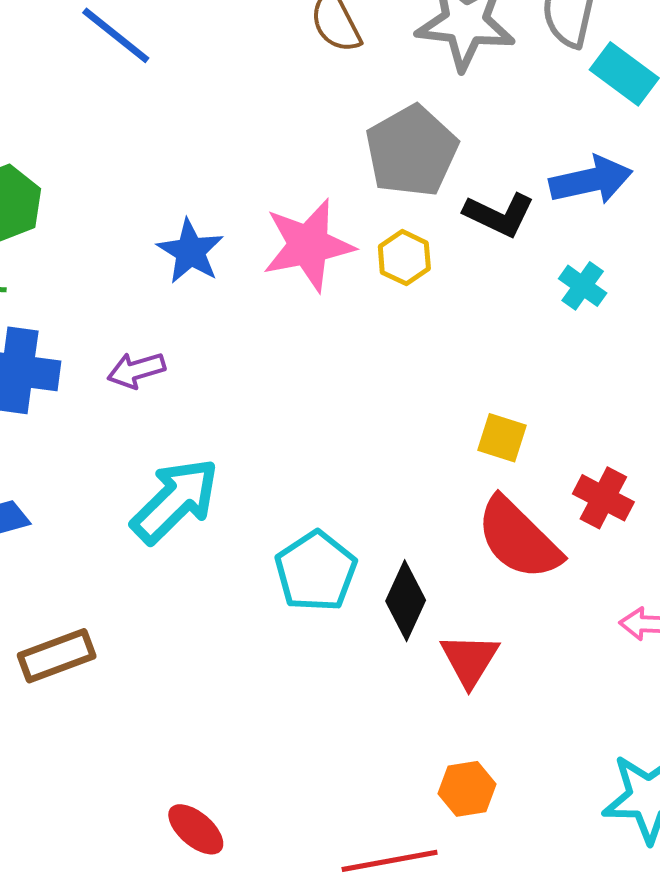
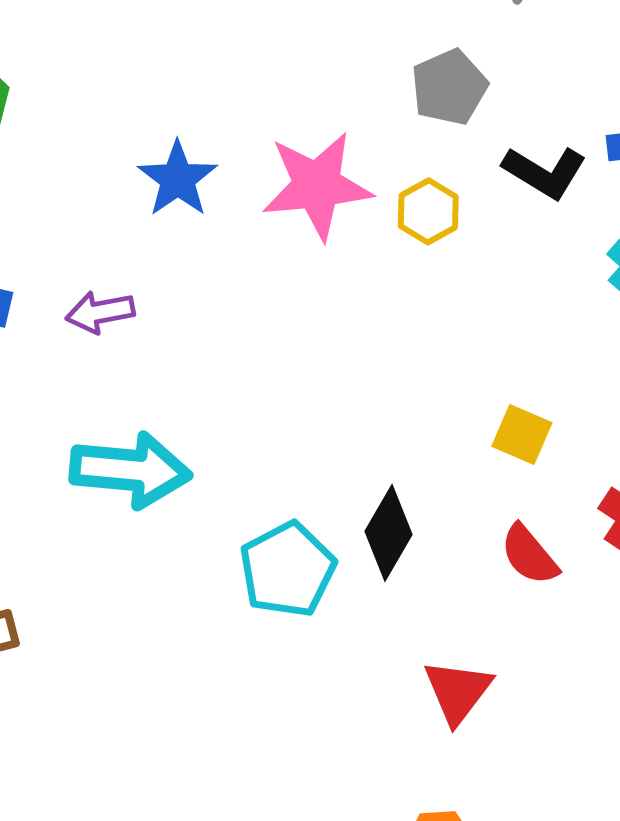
gray pentagon: (412, 151) -> (449, 87), size x0.7
cyan arrow: (175, 501) -> (130, 470), turned 44
red semicircle: (518, 539) -> (529, 555), size x0.6
black diamond: (406, 601) -> (389, 533), moved

